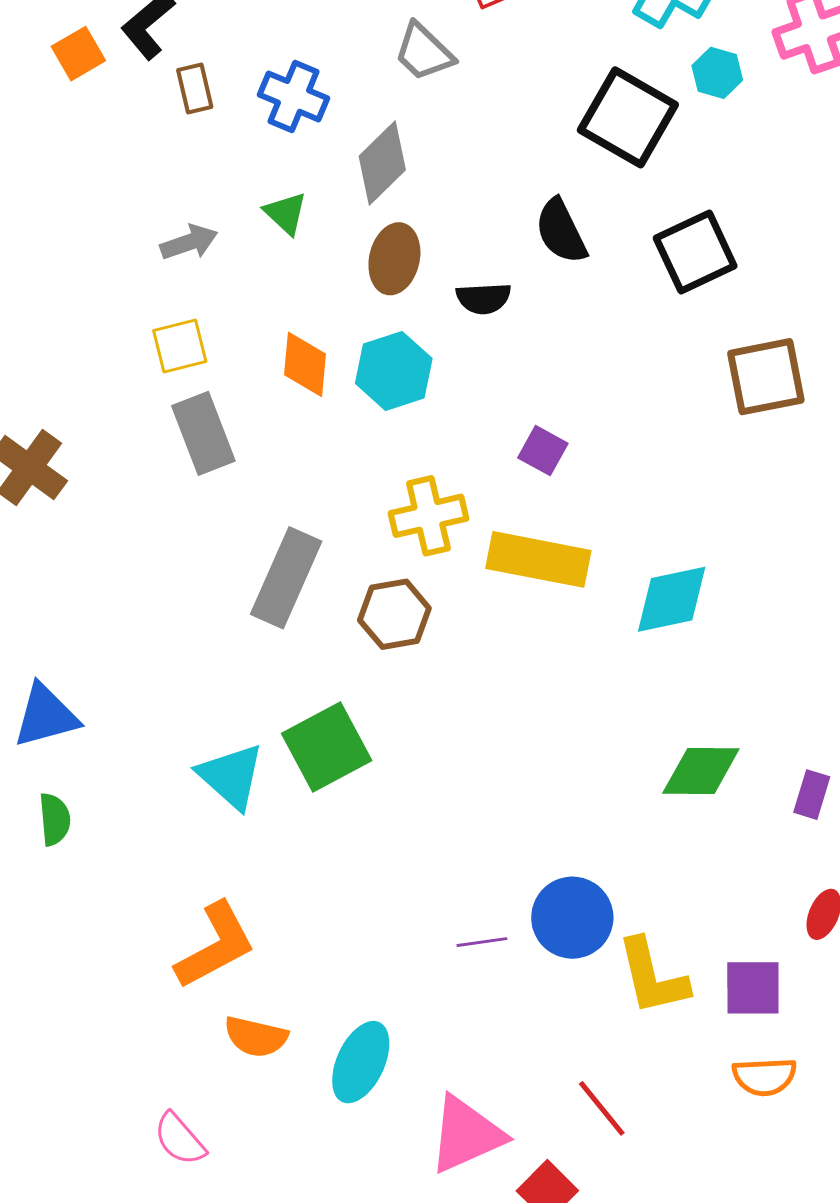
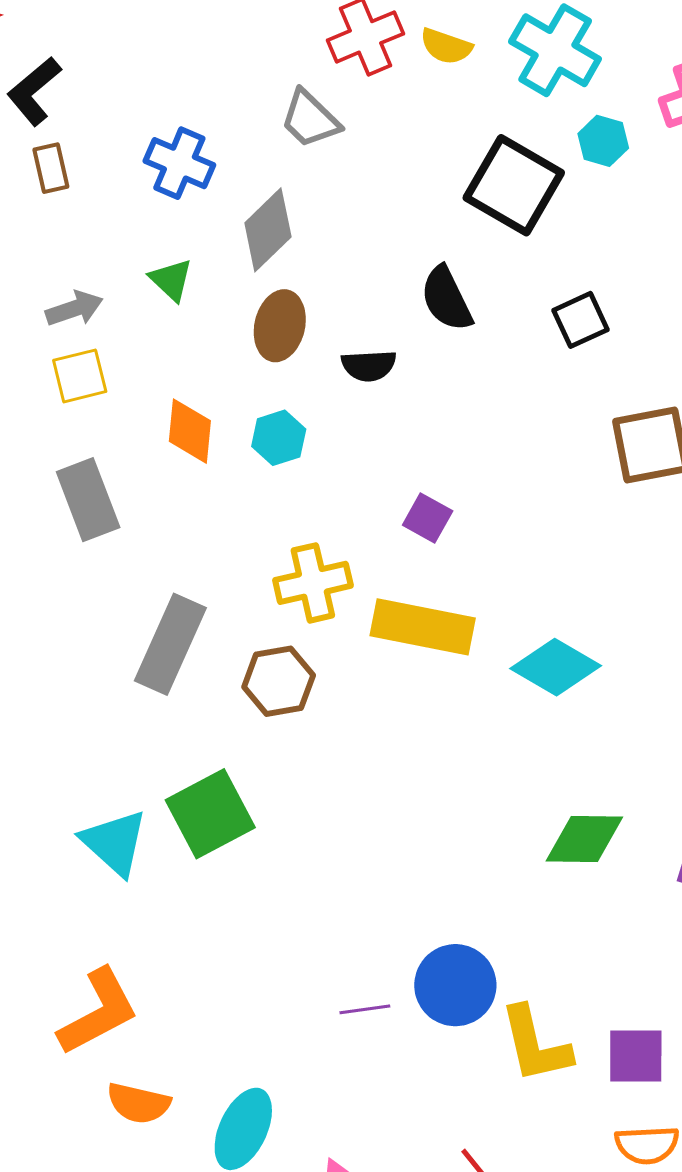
brown rectangle: (195, 88) -> (51, 168), moved
black square: (695, 252) -> (581, 320), size x0.7
yellow square: (180, 346) -> (80, 376), moved
cyan hexagon: (394, 371) -> (279, 438), size x0.7
cyan diamond: (672, 599) -> (556, 667), turned 42

